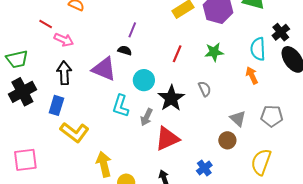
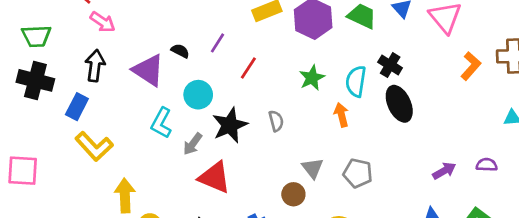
purple line: (132, 30) -> (217, 43), moved
black cross: (281, 32) -> (390, 65), turned -30
green star: (214, 52) -> (312, 78), moved, turned -30
black cross: (22, 92) -> (35, 80), turned 32
red triangle: (167, 139) -> (215, 177), turned 36

